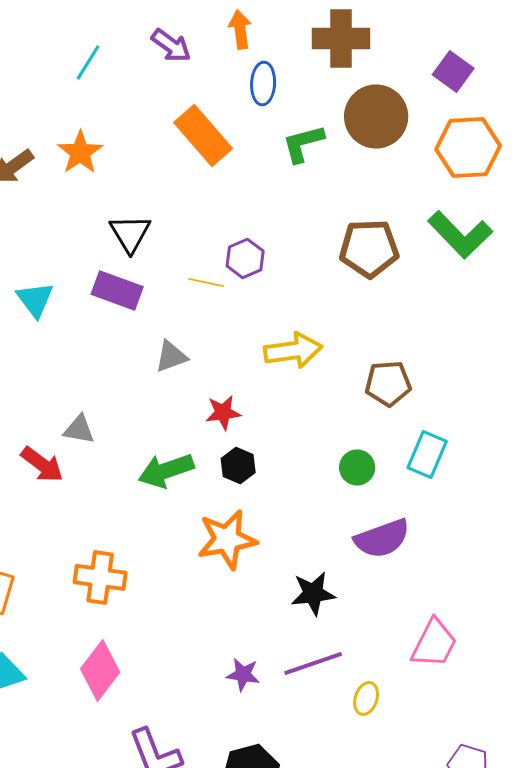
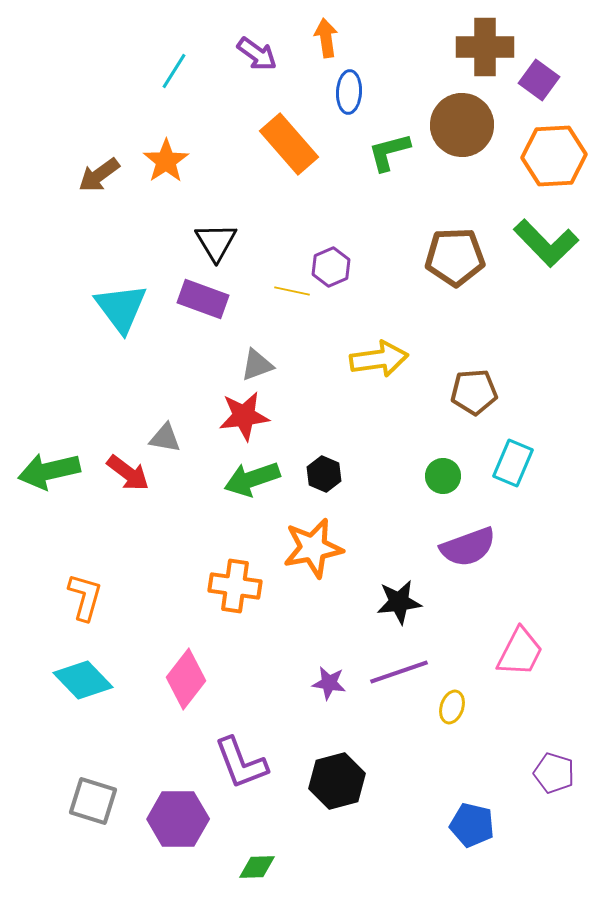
brown cross: (341, 38) -> (485, 47), moved
cyan triangle: (35, 299) -> (121, 308), size x1.4
red star: (223, 412) -> (244, 416), moved, size x1.4
orange cross: (100, 577) -> (235, 586), moved

